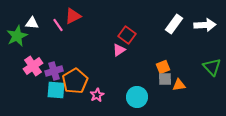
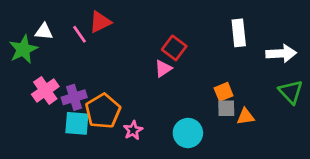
white rectangle: (174, 24) -> (239, 33), turned -42
white arrow: (205, 25) -> (281, 53), moved

